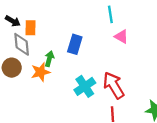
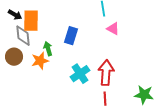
orange rectangle: (31, 28) -> (31, 21), size x1.5
green arrow: (49, 59) -> (48, 49), turned -32
red arrow: (114, 85) -> (106, 73), turned 35

